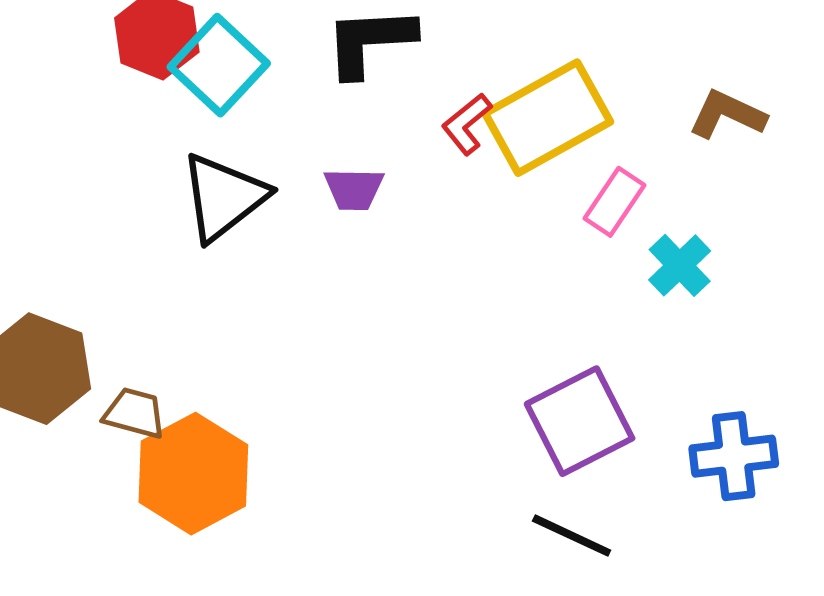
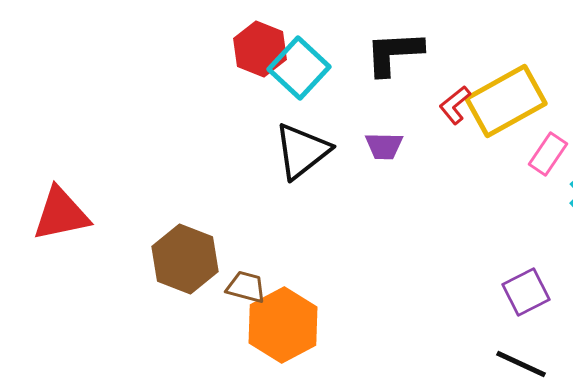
purple square: (580, 421) -> (526, 292), size x0.7

